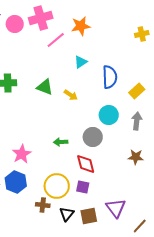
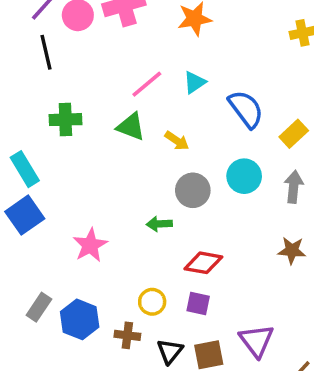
pink line: (56, 40) -> (147, 84), moved
blue semicircle: (110, 77) -> (246, 109), turned -35
gray circle: (93, 137) -> (193, 190), moved
red diamond: (86, 164) -> (203, 263), turned -65
blue hexagon: (16, 182) -> (80, 319), moved
yellow circle: (57, 186) -> (152, 302), size x0.6

